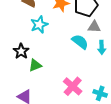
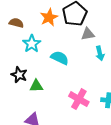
cyan semicircle: (80, 42) -> (60, 58), moved
green triangle: (35, 65) -> (36, 86), turned 32

